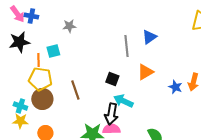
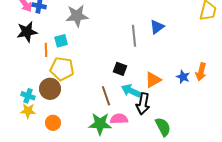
gray star: (69, 26) -> (77, 16), size x1.6
orange triangle: (145, 72) -> (153, 80), moved
yellow pentagon: (40, 79) -> (62, 69), moved
brown line: (75, 90) -> (106, 96), moved
black arrow: (111, 114) -> (143, 104), moved

